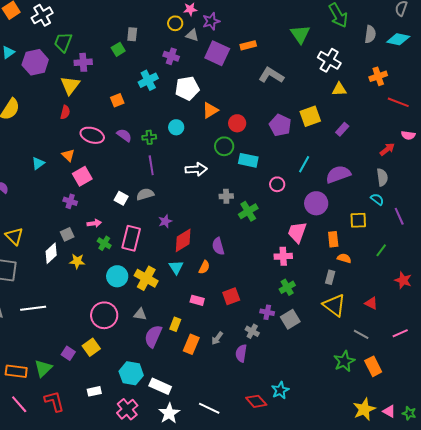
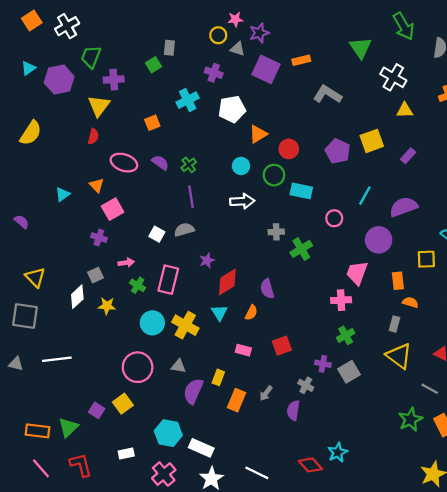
cyan circle: (176, 127) -> (241, 166), moved
green cross: (149, 137) -> (189, 165), turned -32

